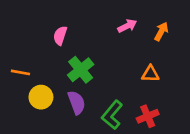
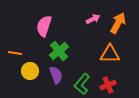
orange arrow: (161, 31) -> (118, 23), size x1.5
pink semicircle: (60, 36) -> (44, 26), size x1.5
orange triangle: (150, 74) -> (110, 54), size x1.5

